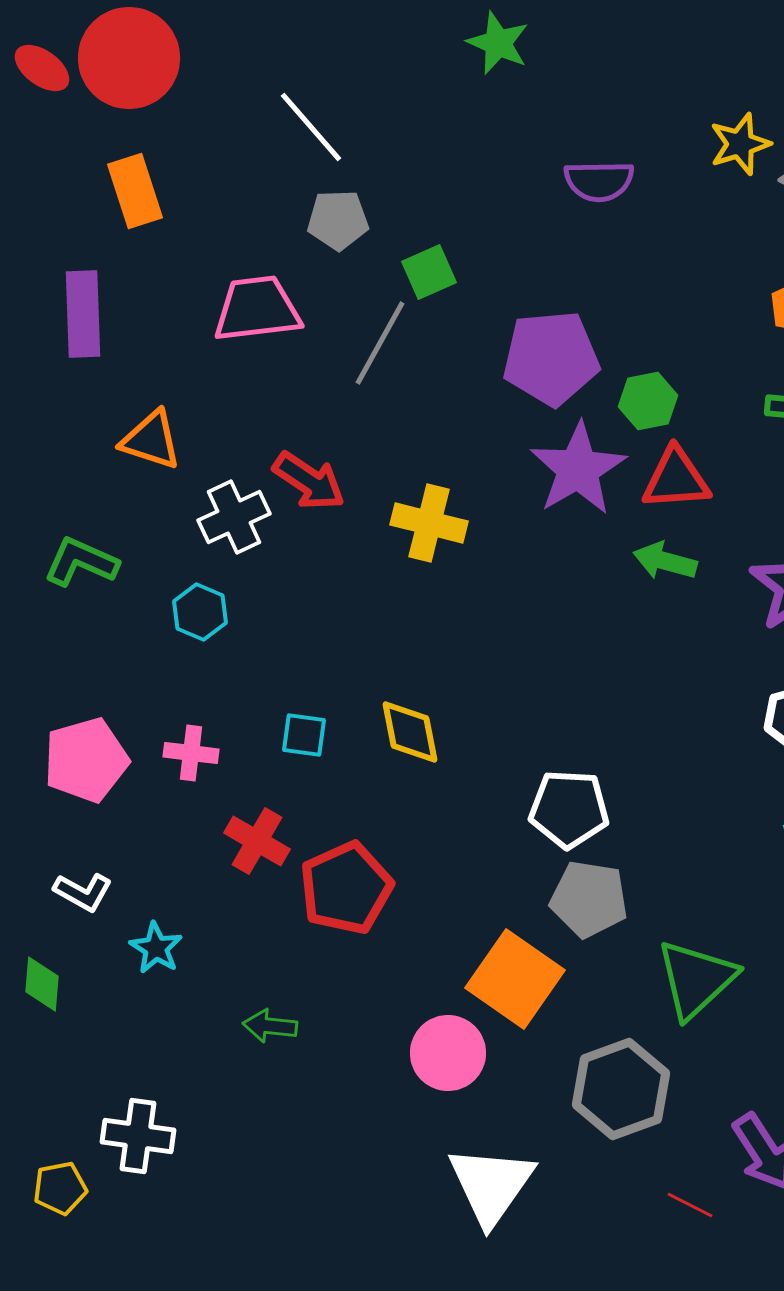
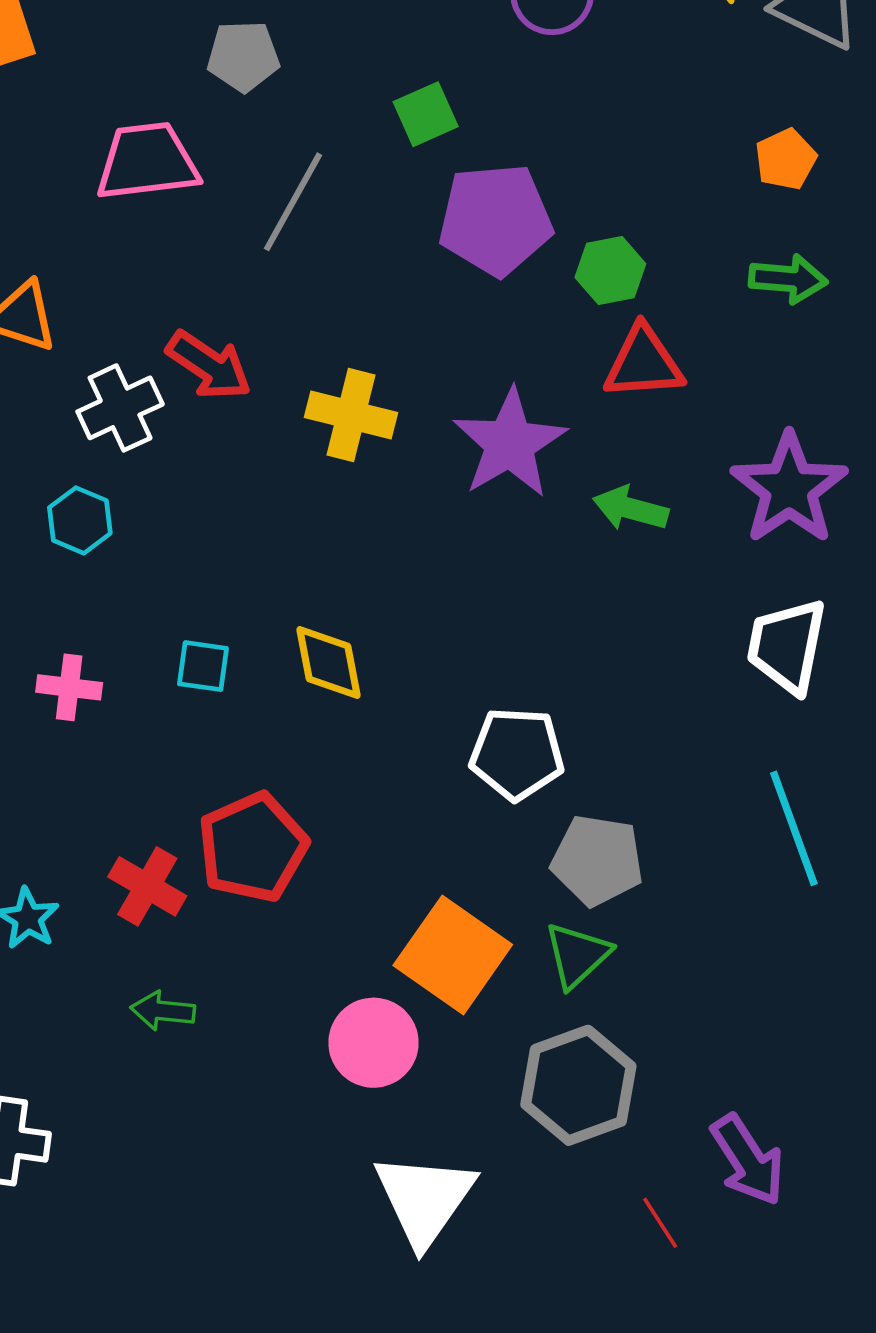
green square: (429, 272) -> (426, 114), moved
purple star: (578, 469) -> (510, 443), moved
green arrow: (665, 561) -> (630, 509), moved
red cross: (257, 841) -> (147, 886), moved
gray pentagon: (589, 899) -> (597, 860), moved
green triangle: (696, 979) -> (577, 955), moved, size x0.7
red line: (690, 1205) -> (660, 1223), turned 30

